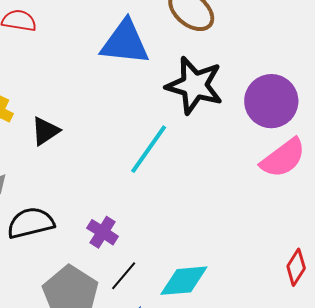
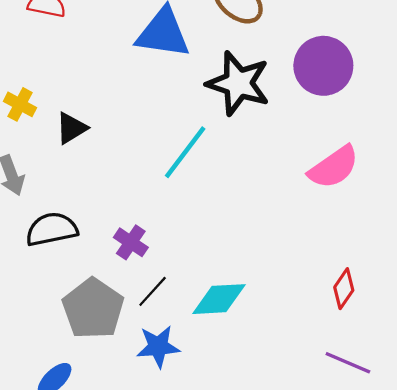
purple circle: (271, 101) -> (323, 66), moved

